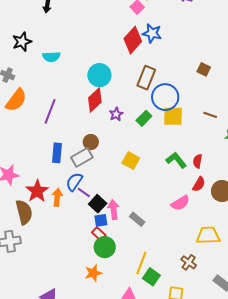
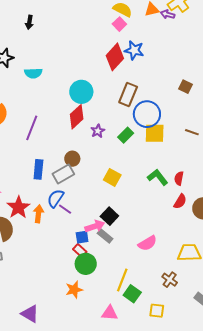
pink semicircle: (180, 203) -> (147, 243), moved
black square: (98, 204) -> (109, 216), moved
pink arrow: (114, 209) -> (95, 226), turned 78
gray rectangle: (137, 219) -> (105, 236), moved

